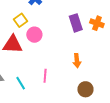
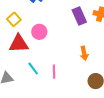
yellow square: (20, 20) -> (14, 19), moved
cyan line: (21, 83) -> (33, 69), moved

